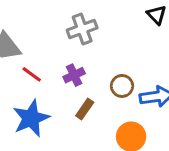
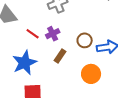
red line: (32, 74) -> (33, 34), moved

